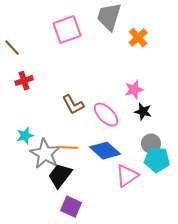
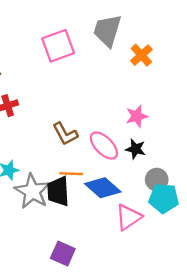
black star: (143, 112) -> (136, 149), moved
orange line: (68, 148) -> (71, 174), moved
black trapezoid: (60, 176) -> (58, 191), moved, turned -40

